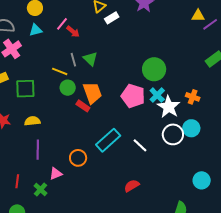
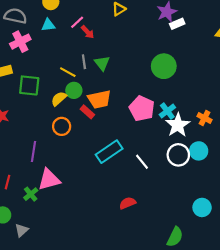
white rectangle: (112, 18) -> (177, 24), moved
green circle: (154, 69) -> (164, 66), moved
orange trapezoid: (92, 93) -> (99, 99), turned 90
yellow semicircle: (32, 121) -> (59, 99), moved, turned -42
orange circle: (78, 158) -> (62, 126), moved
pink triangle: (56, 174) -> (49, 179), size x1.6

